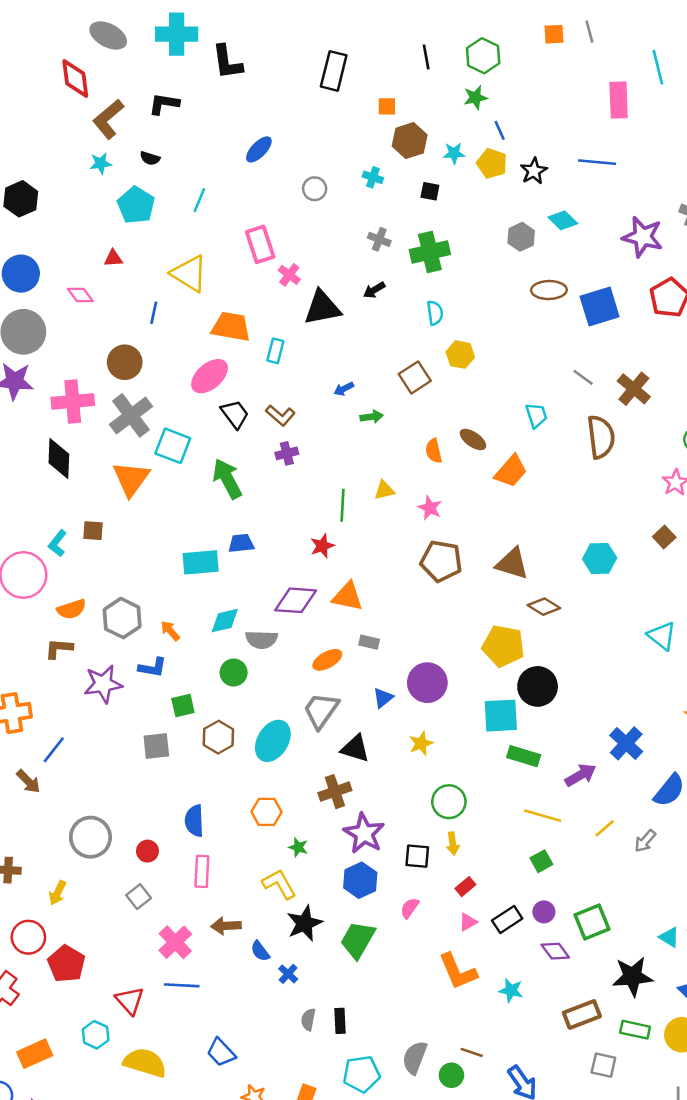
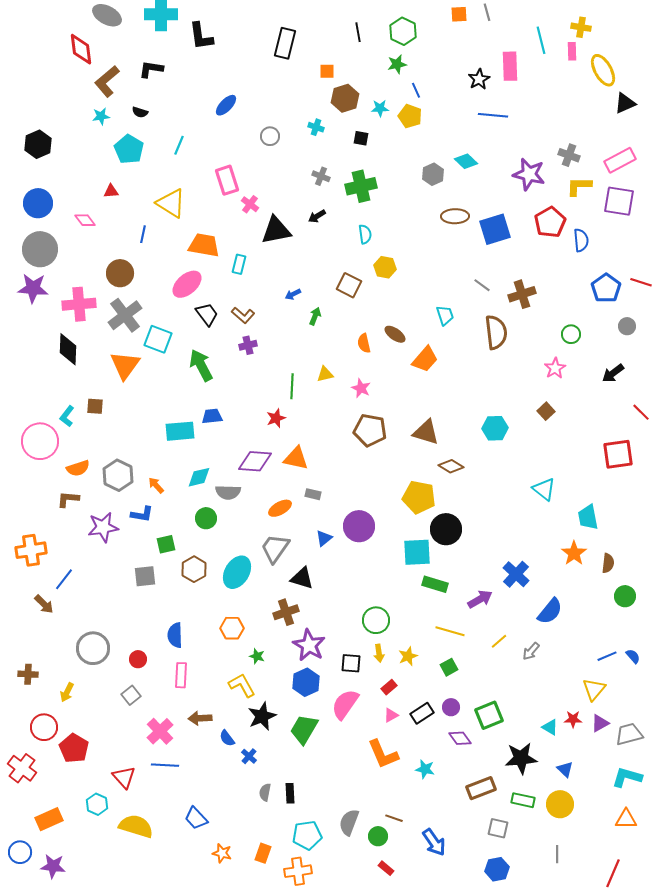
black star: (534, 171) -> (479, 79), moved
brown square: (415, 377) -> (349, 285), turned -30
brown cross: (634, 389) -> (522, 294), turned 32
green arrow: (372, 417) -> (315, 316), turned -60
yellow star: (421, 743) -> (408, 656), moved
pink semicircle: (410, 908) -> (345, 704), size x1.8

